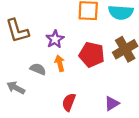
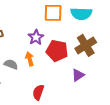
purple star: (55, 39) -> (36, 37), moved
purple triangle: (112, 103) -> (78, 75), moved

